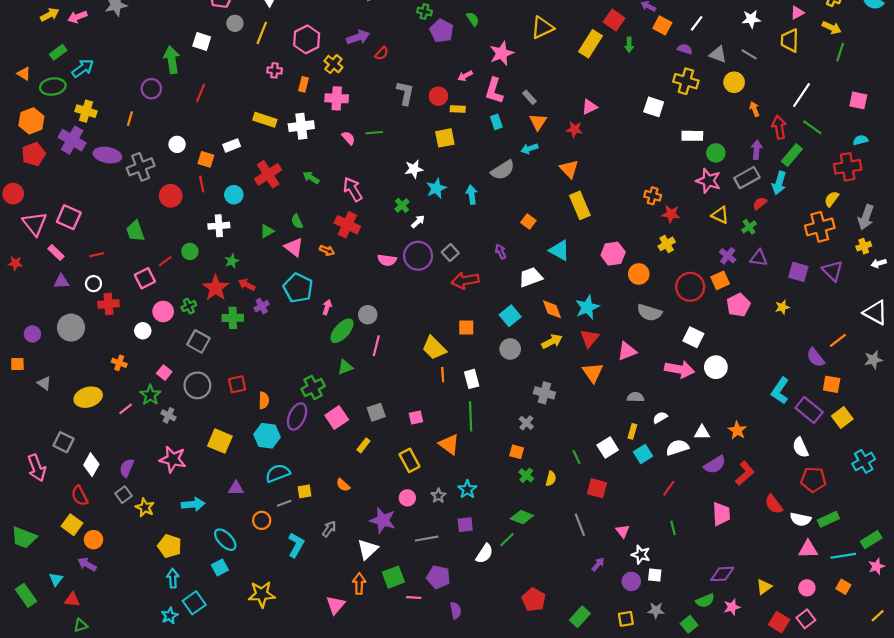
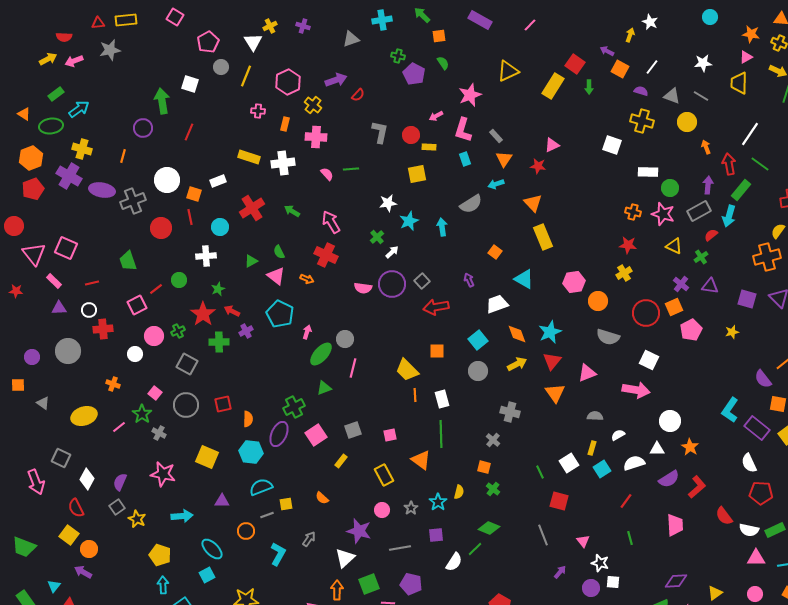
white circle: (177, 144) -> (167, 180), size x1.6
orange cross: (653, 196) -> (633, 212), moved
white circle: (716, 367) -> (670, 421), moved
yellow semicircle: (551, 479) -> (459, 492), moved

